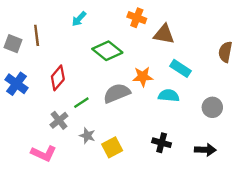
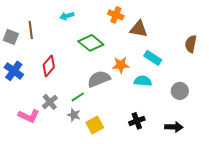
cyan arrow: (79, 19) -> (67, 16), turned 32
green line: (81, 103) -> (78, 97), moved
black cross: (162, 143) -> (137, 121), turned -35
pink L-shape: (44, 153) -> (29, 116), moved

